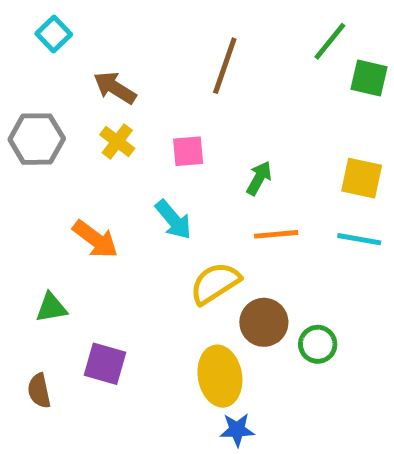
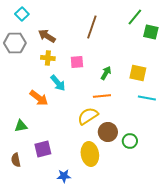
gray hexagon: (37, 139) -> (15, 43), moved
yellow cross: (117, 141) -> (48, 58), turned -32
yellow square: (362, 178) -> (138, 73), moved
cyan arrow: (173, 220) -> (58, 83), moved
orange line: (276, 234) -> (102, 96), moved
purple square: (105, 364) -> (43, 149), turned -30
blue star: (237, 430) -> (64, 176), moved

